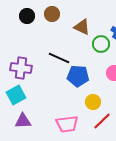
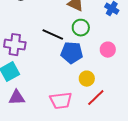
green circle: (101, 44) -> (81, 28), moved

